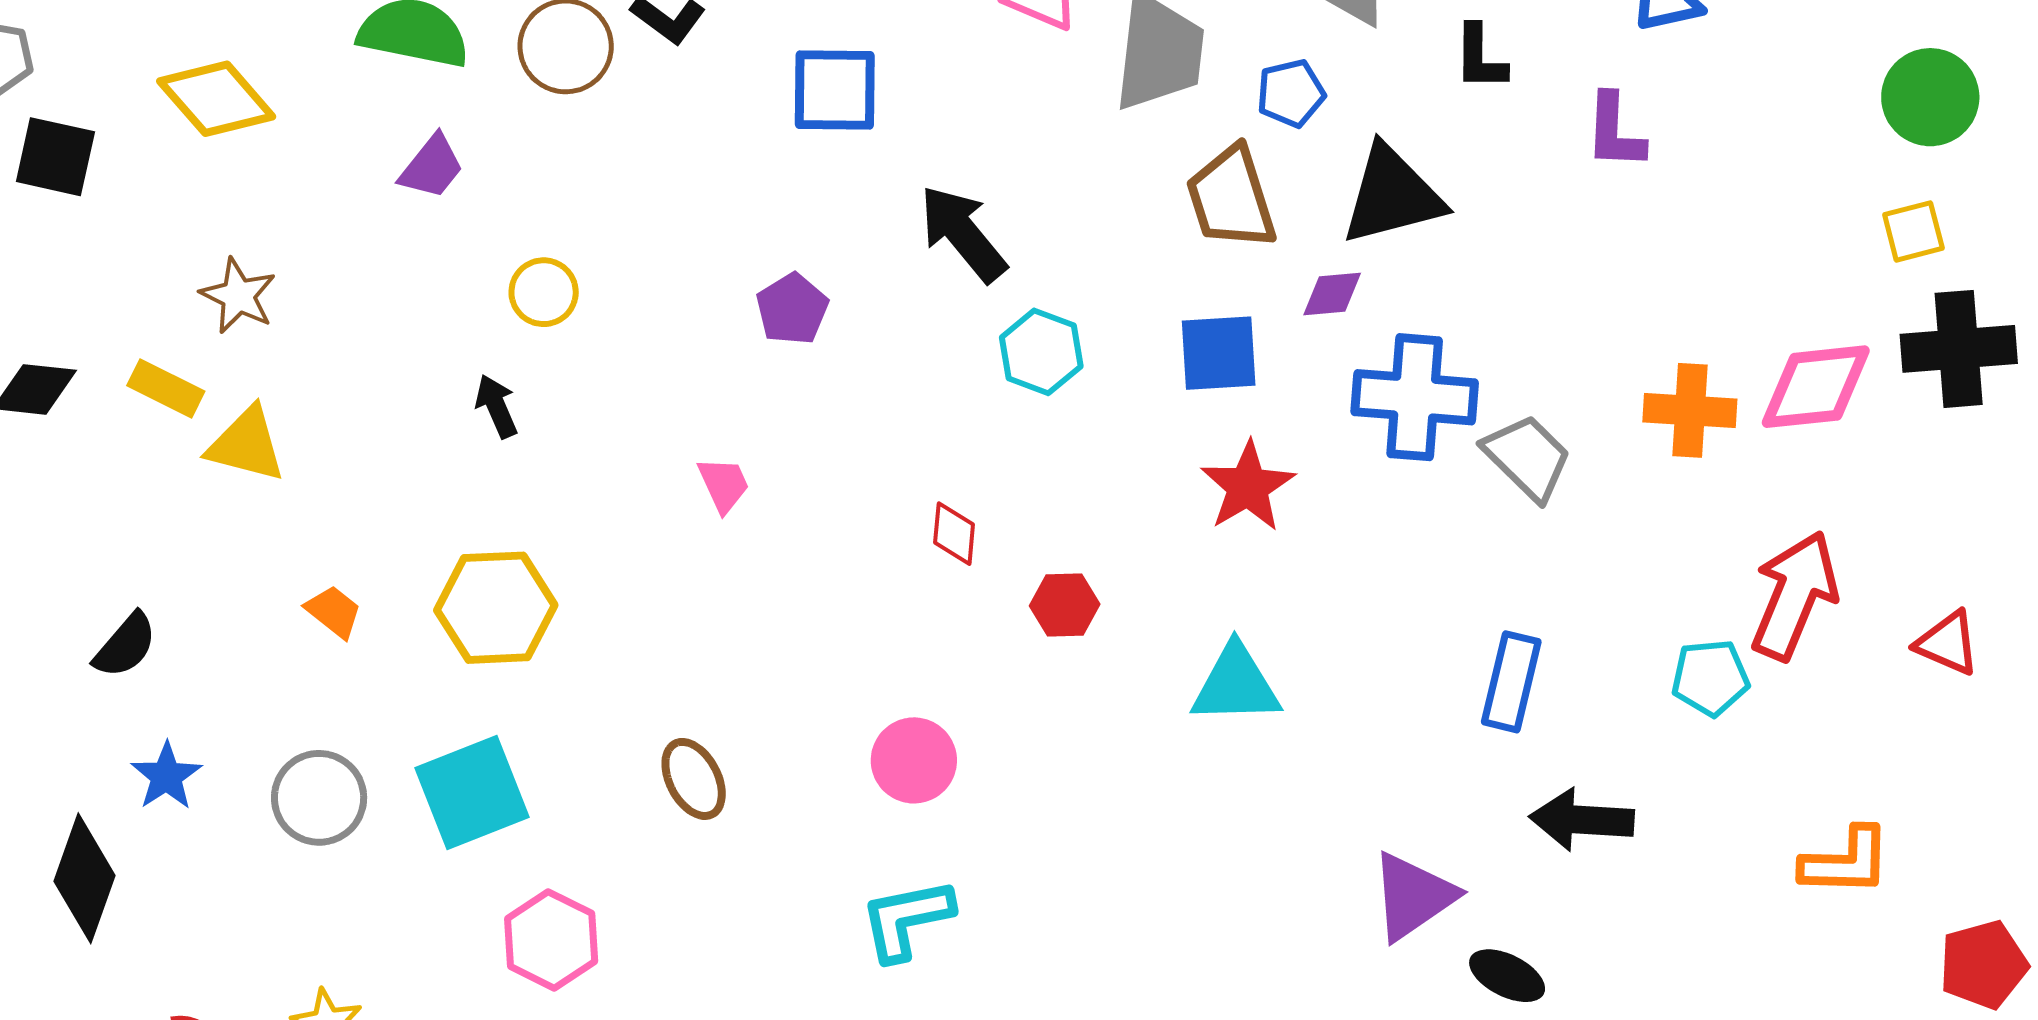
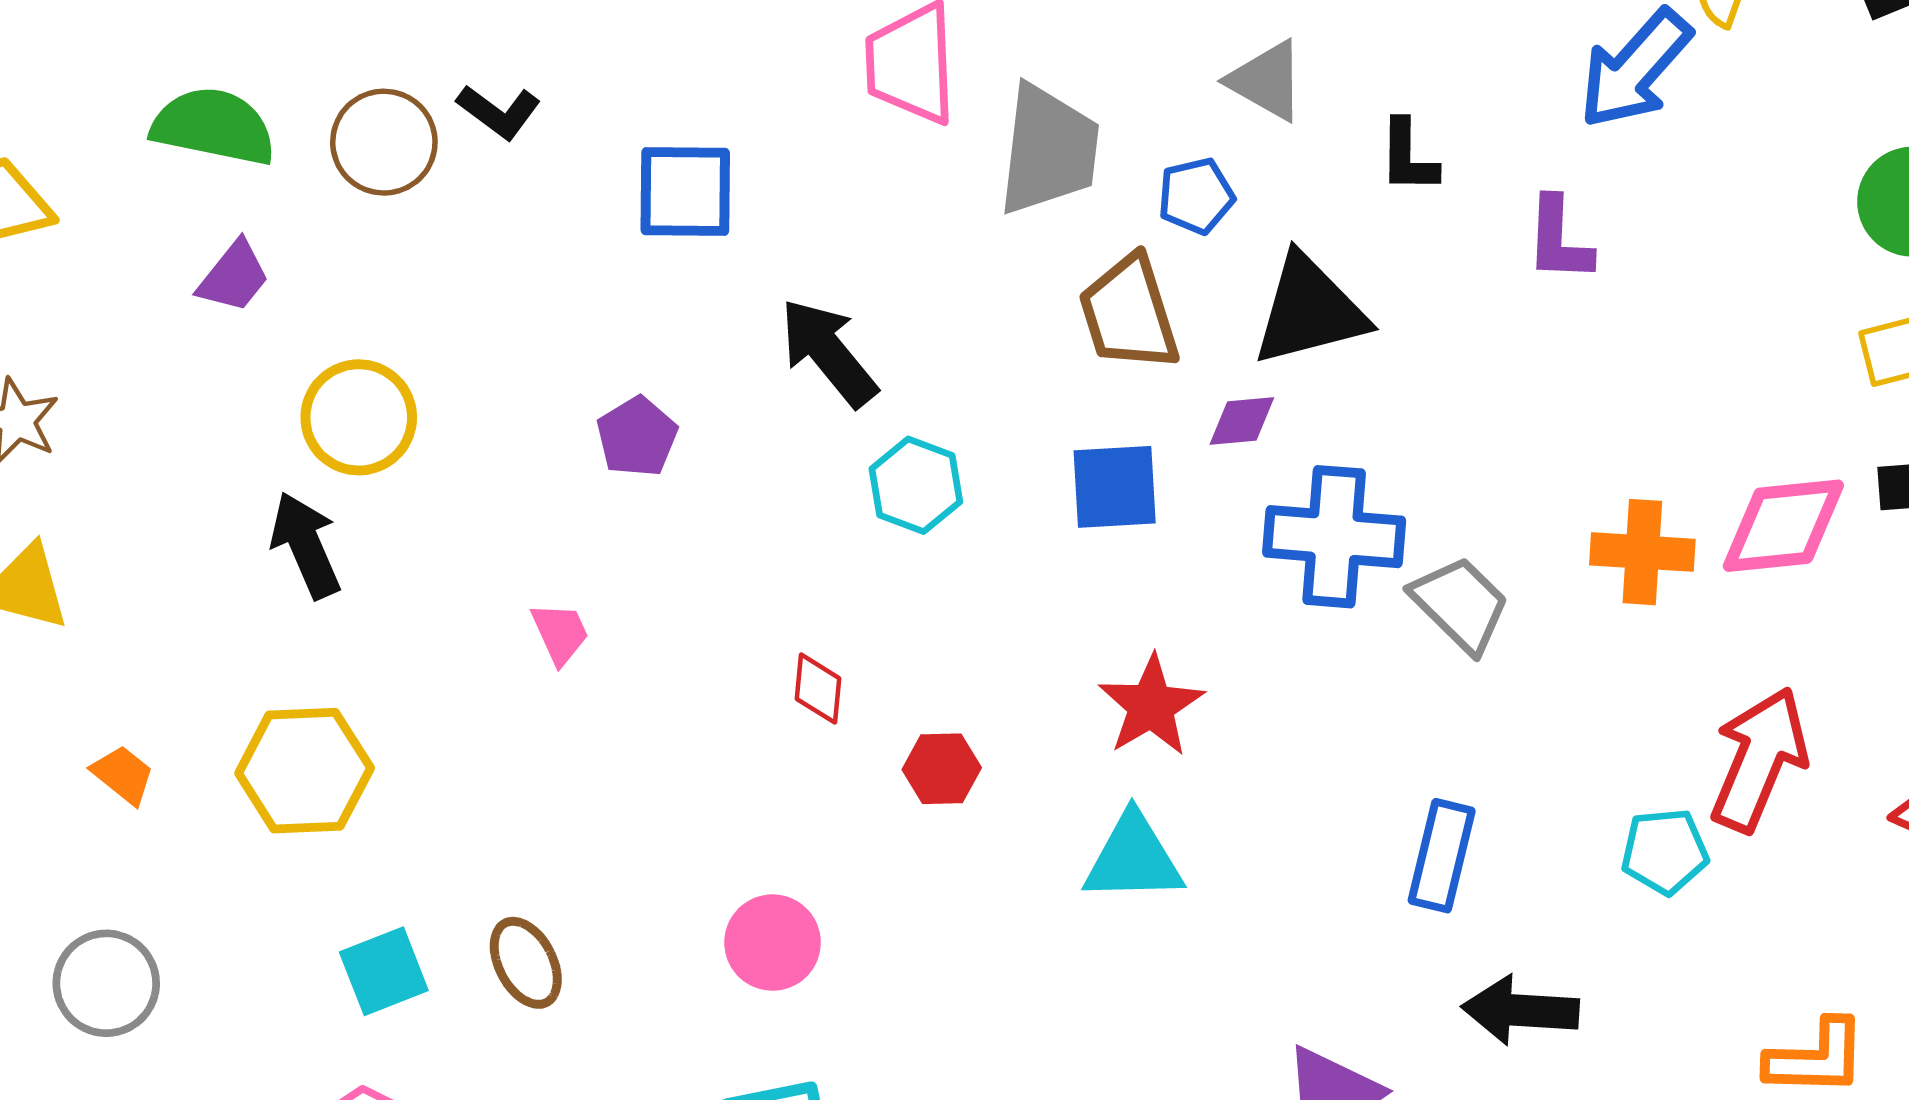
yellow circle: (544, 292) -> (359, 417), size x1.5
black arrow: (496, 406) -> (306, 545), size x1.5
red star: (1248, 487) -> (1151, 706), moved
cyan square: (472, 792) -> (384, 971), moved, size x0.7

